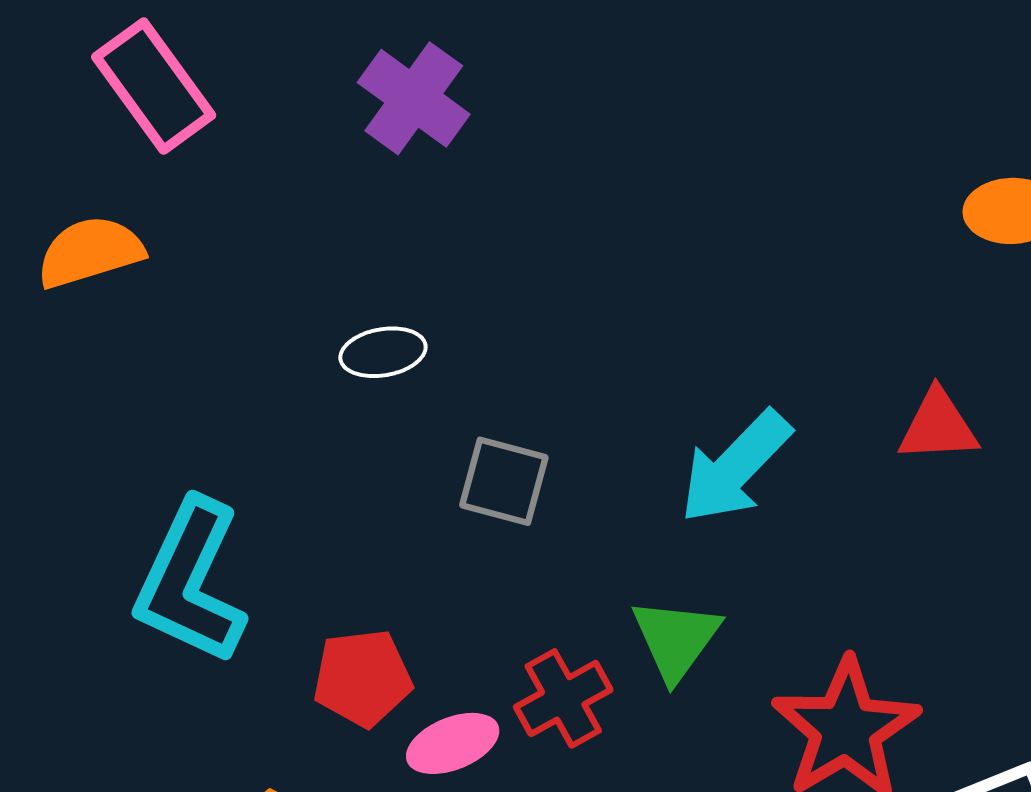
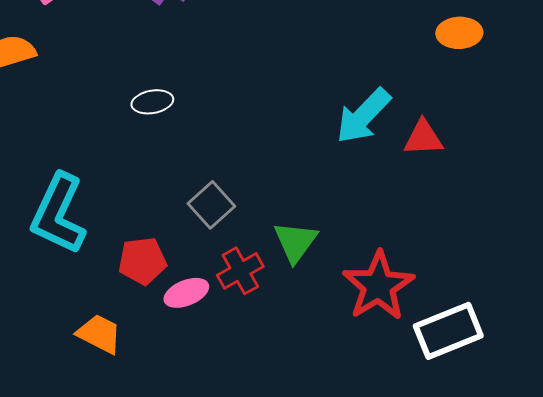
cyan arrow: (735, 467) -> (363, 116), moved
gray square: (504, 481) -> (211, 205), moved, turned 33

